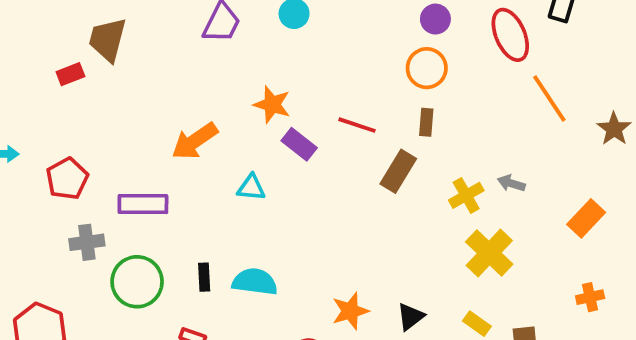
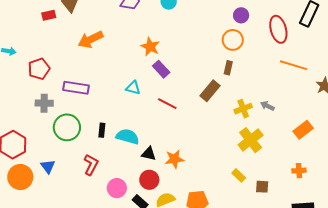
orange line: (549, 99) -> (294, 65), turned -48
red line: (357, 125) -> (167, 104), moved
orange arrow: (195, 141) -> (91, 39), moved
black triangle: (411, 317) -> (149, 154), moved, turned 42

